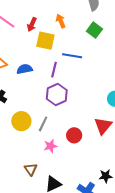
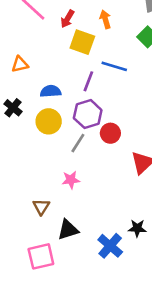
blue semicircle: (25, 69) -> (51, 91), moved
yellow circle: (21, 121) -> (49, 121), moved
gray line: (43, 124) -> (78, 143), moved
red circle: (74, 135) -> (110, 133), moved

